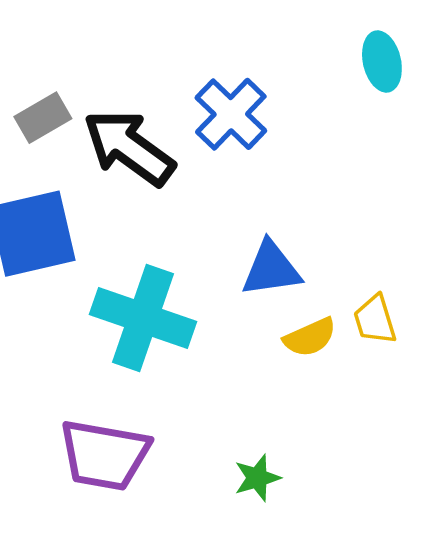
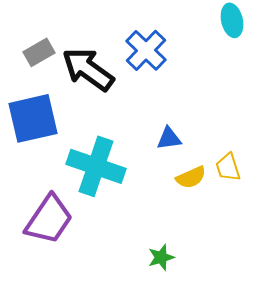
blue triangle: (271, 269) -> (169, 138), size x0.7
purple trapezoid: (104, 455) -> (49, 219), moved, turned -66

